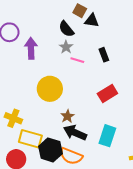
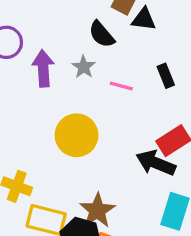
gray star: (66, 47) -> (84, 67), moved
brown star: (67, 116) -> (97, 210), moved, size x1.5
black arrow: (75, 133) -> (156, 163), moved

